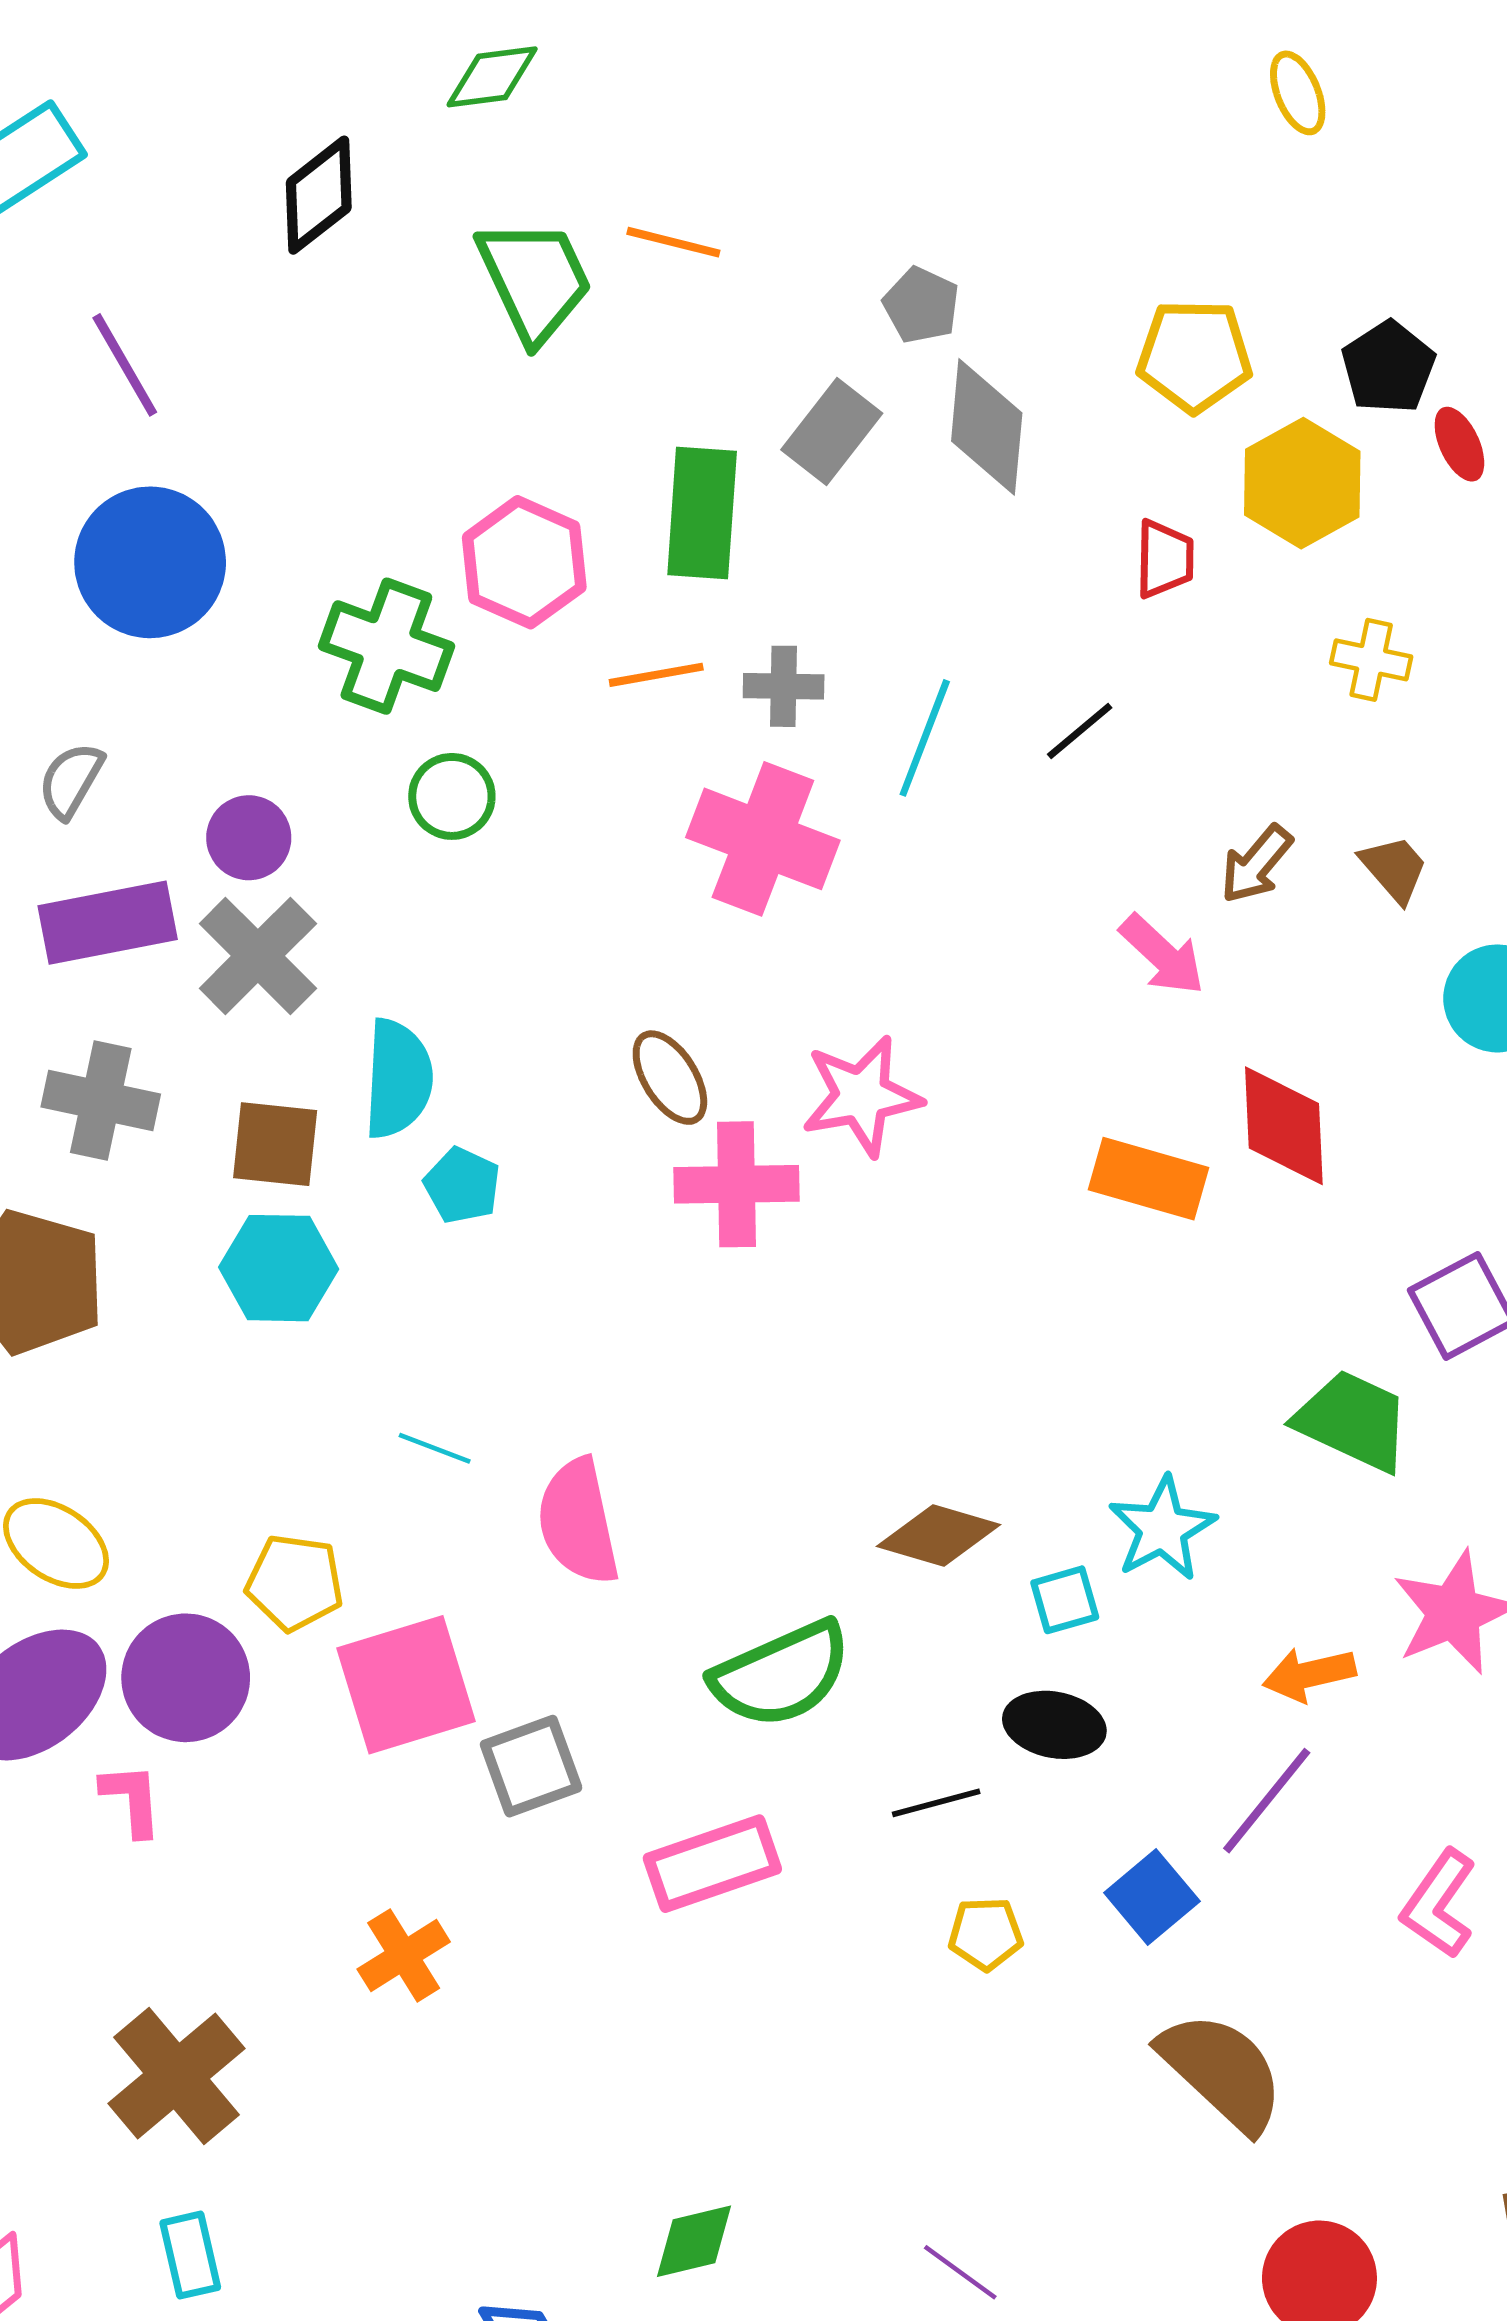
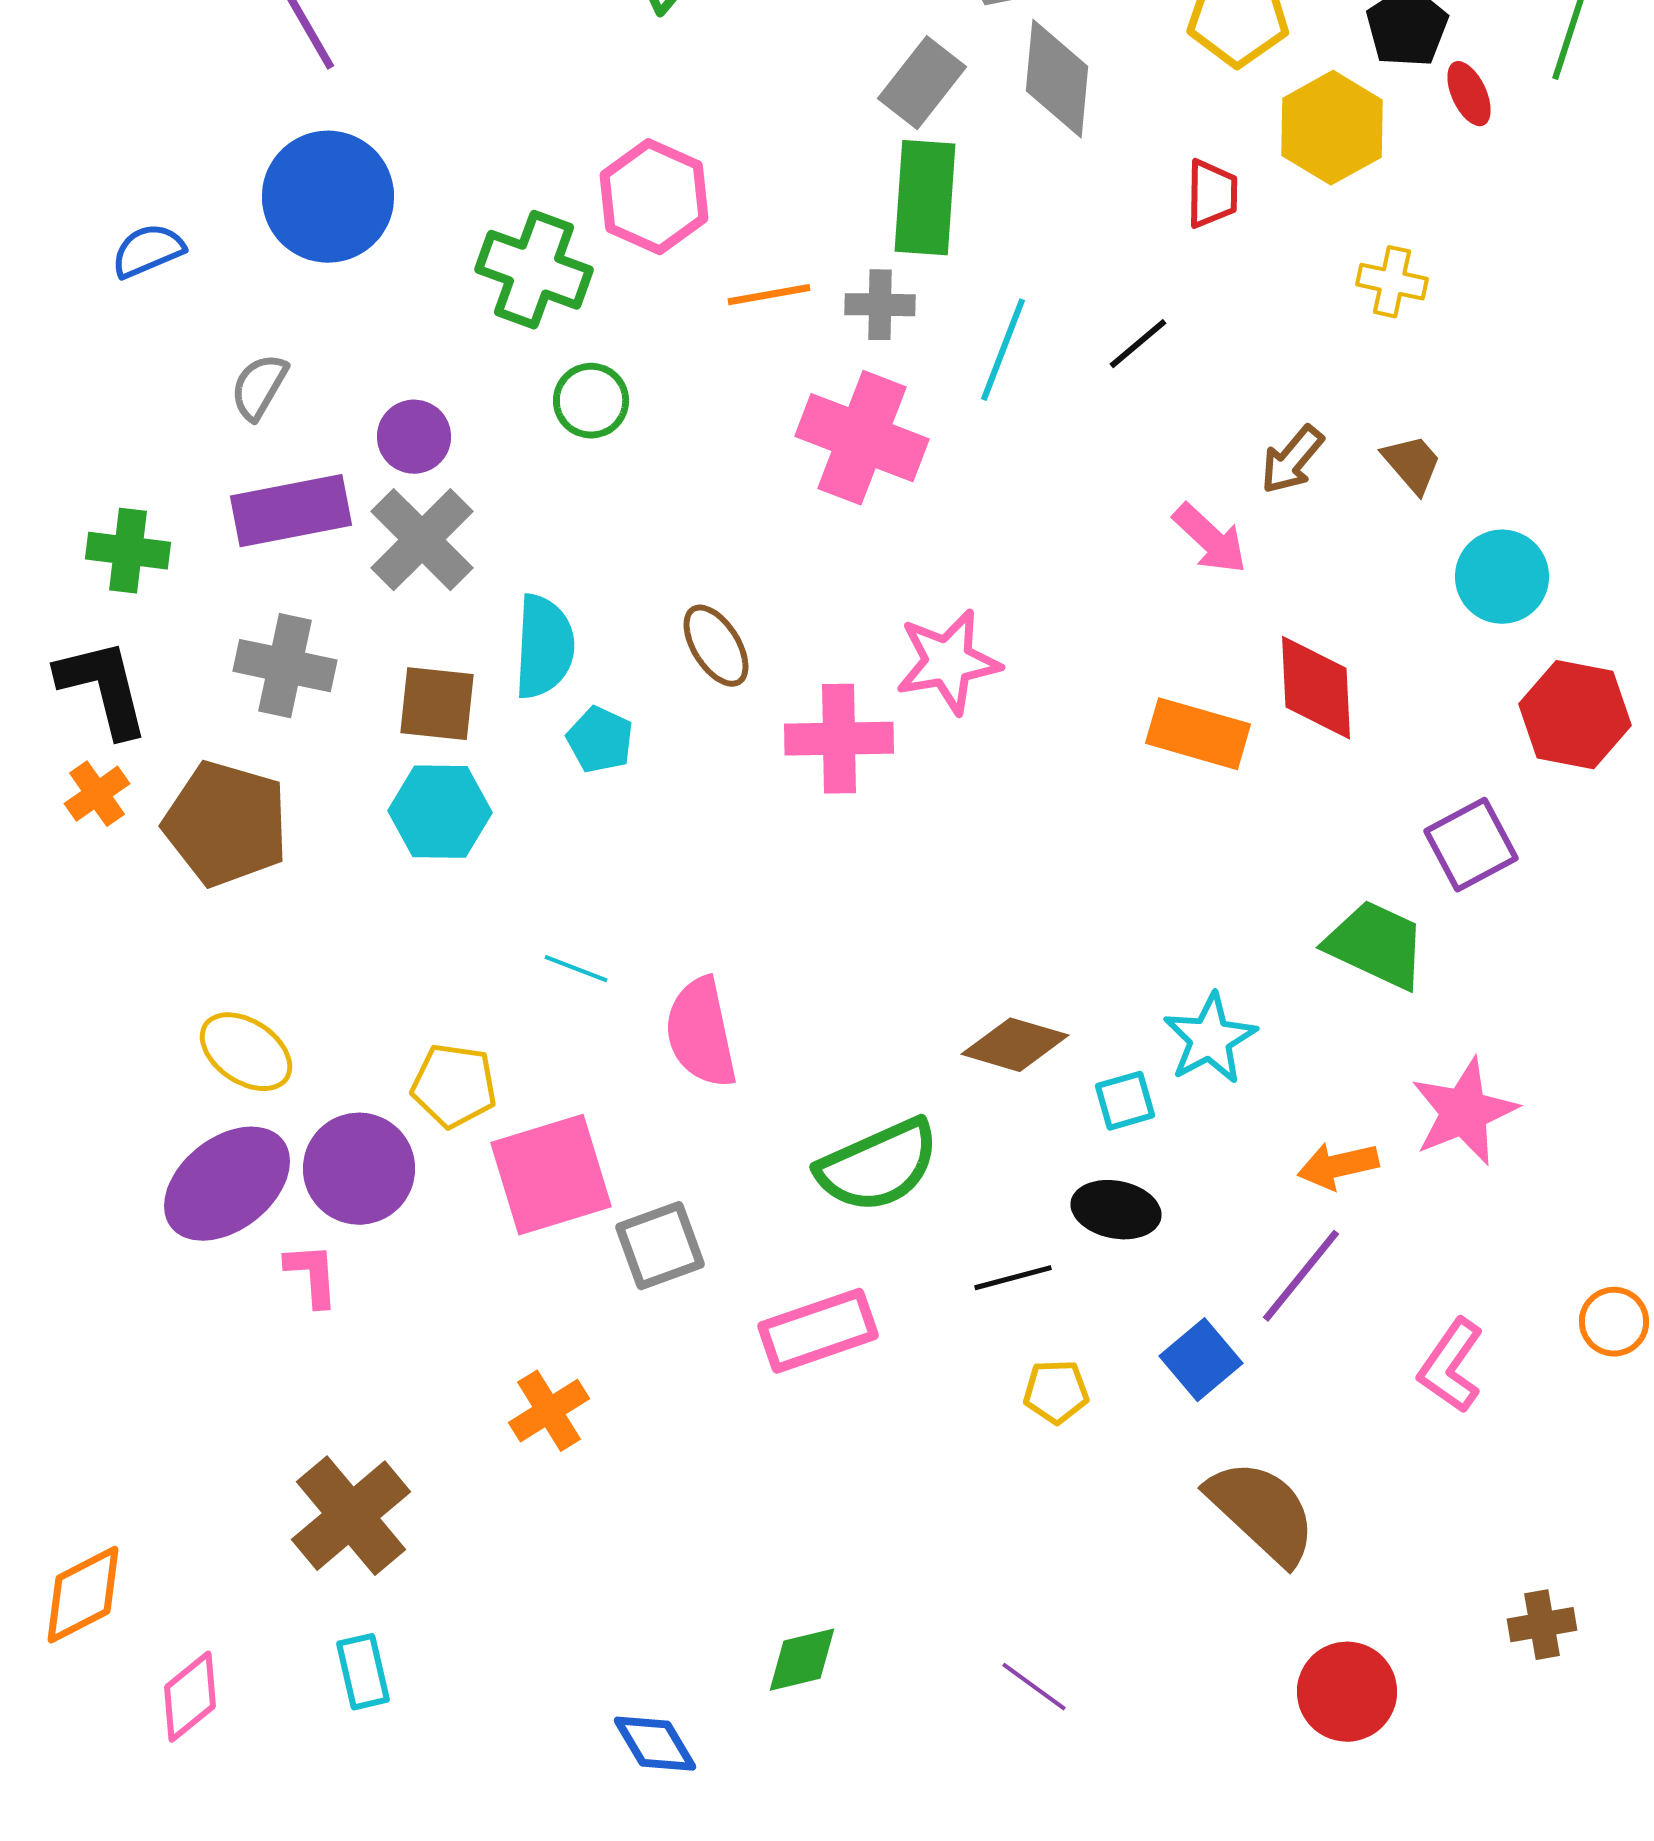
green rectangle: (702, 513) -> (925, 198), moved
brown ellipse: (670, 1078) -> (716, 646), moved

